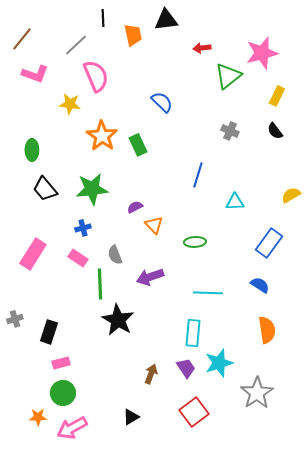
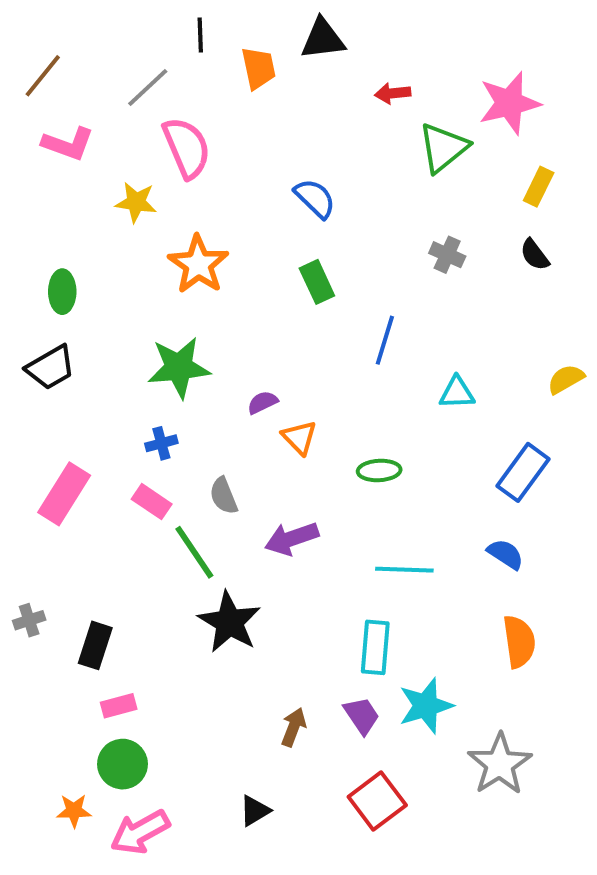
green rectangle: (138, 145) -> (317, 282), moved
black trapezoid: (45, 189) -> (51, 367), moved, turned -80
green line: (100, 284) -> (194, 552), turned -32

